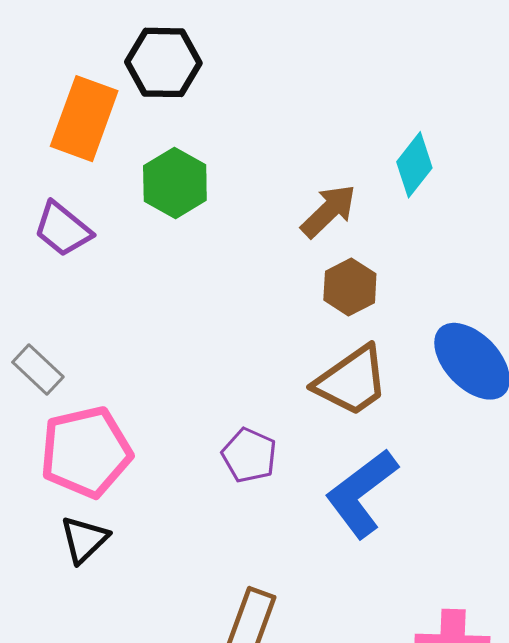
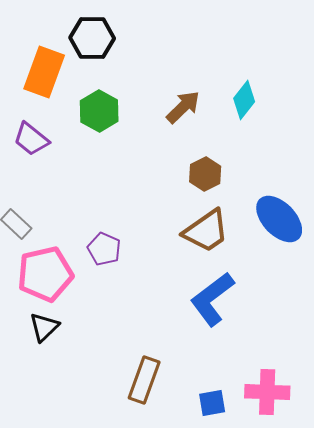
brown arrow: (328, 211) -> (183, 107), moved
purple pentagon: (249, 455) -> (104, 249), moved

